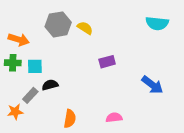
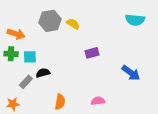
orange star: (15, 112) -> (13, 104), moved

